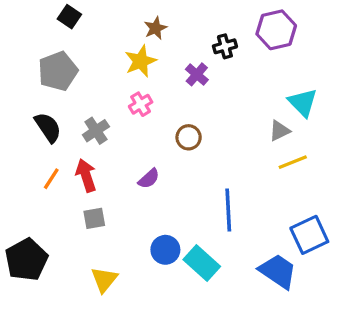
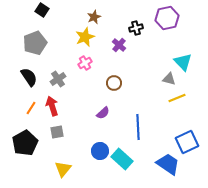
gray triangle: (280, 131) -> (169, 79), turned 40
purple semicircle: (149, 179) -> (103, 113), moved
black pentagon: (26, 260) -> (25, 143), moved

